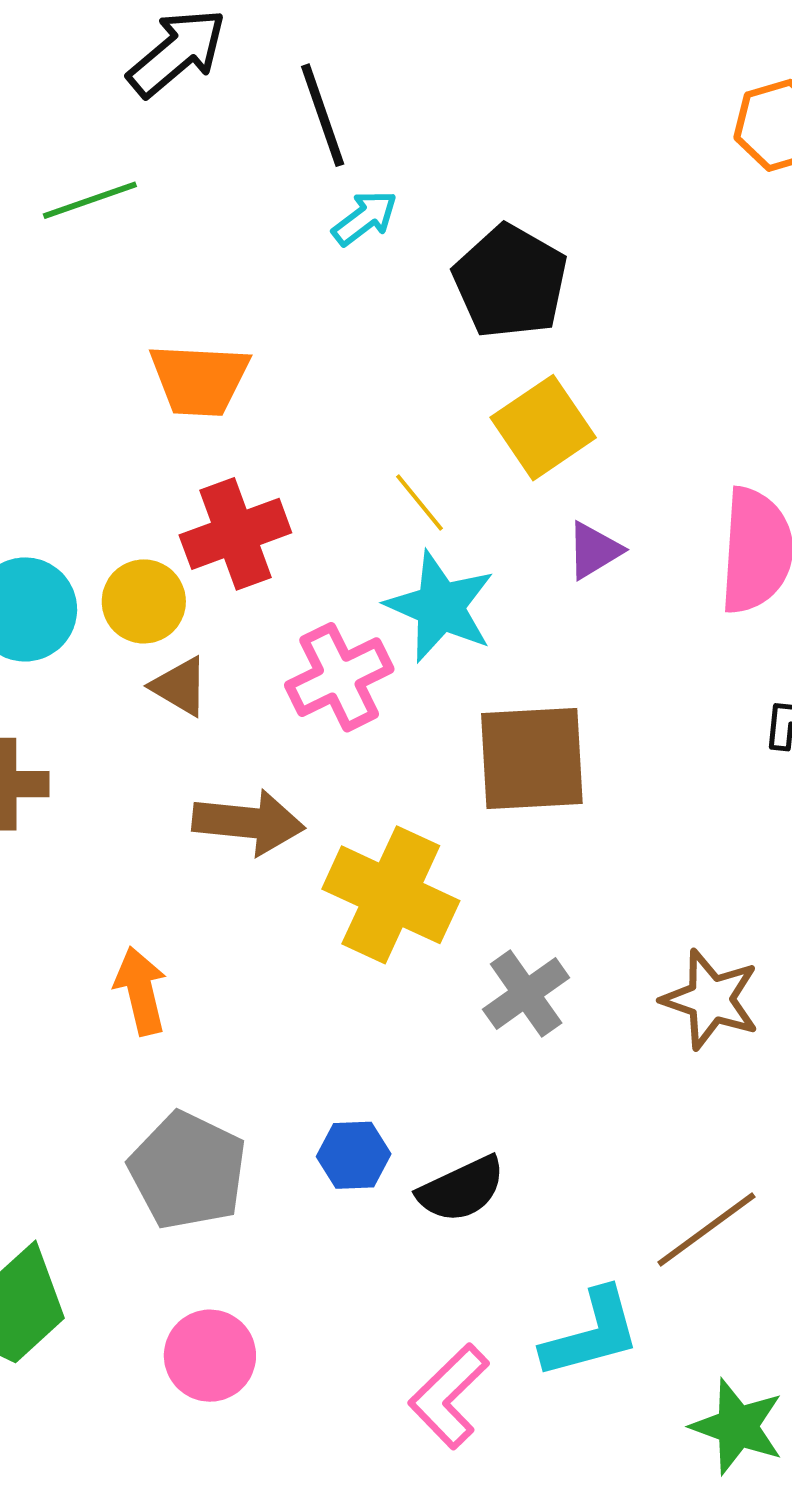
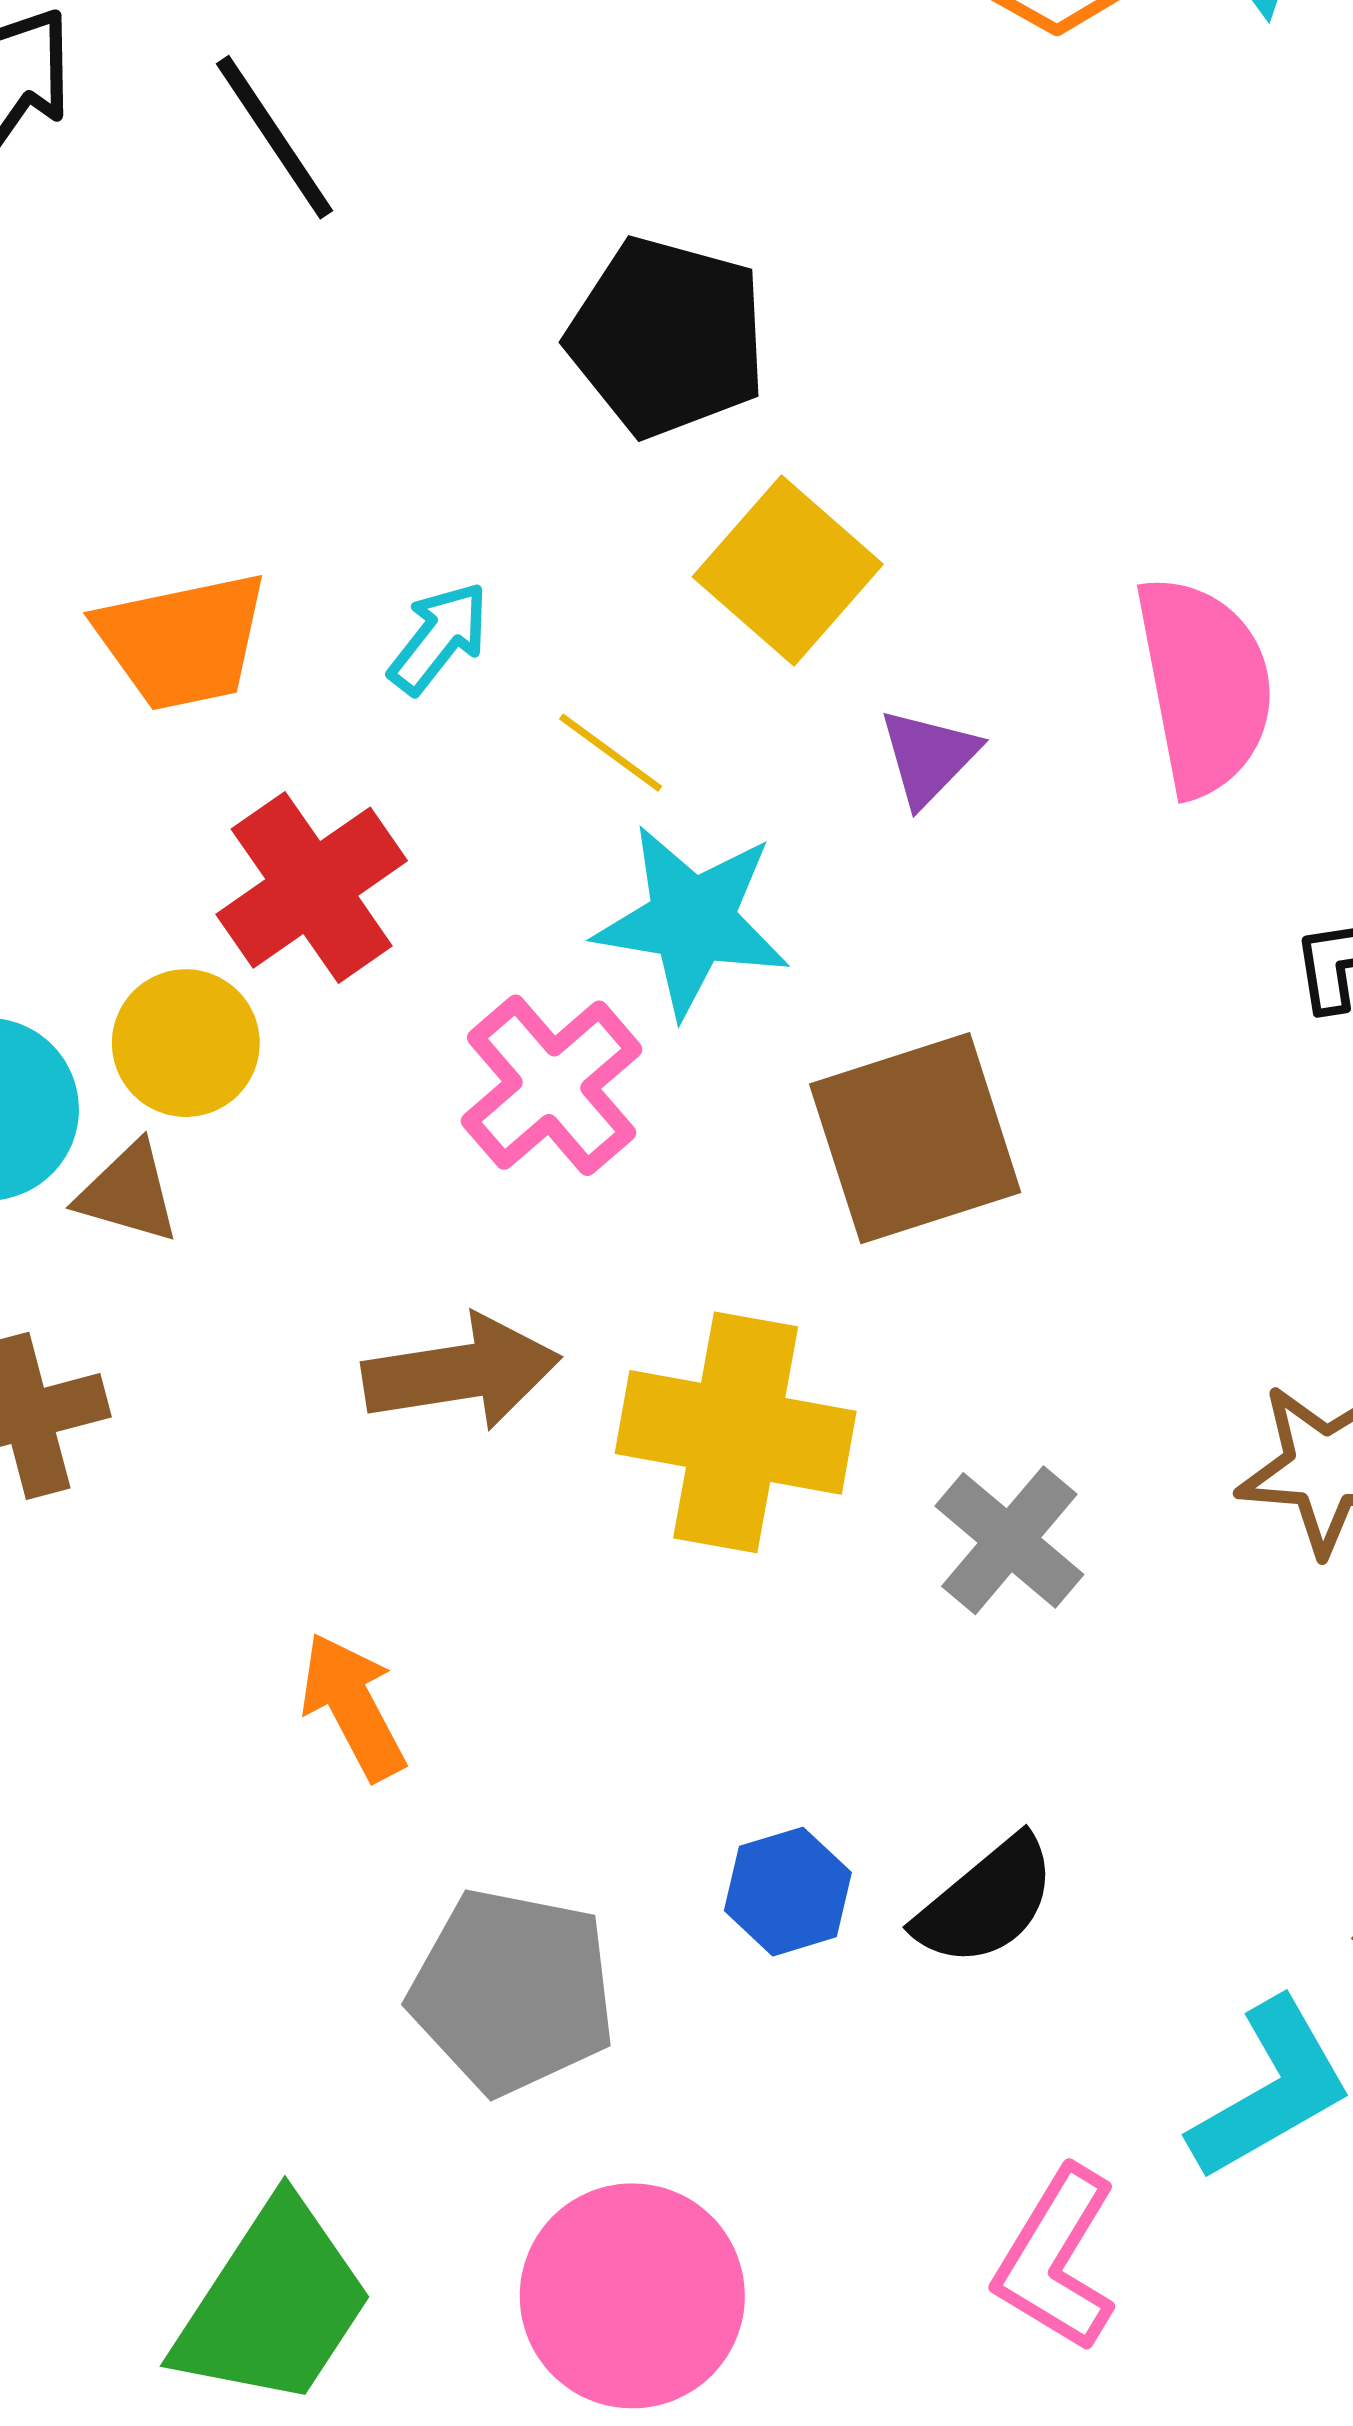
cyan arrow: (365, 218) -> (439, 638), moved
brown triangle: (180, 686) -> (128, 1193), moved
pink circle: (210, 1356) -> (632, 2296), size x1.4

